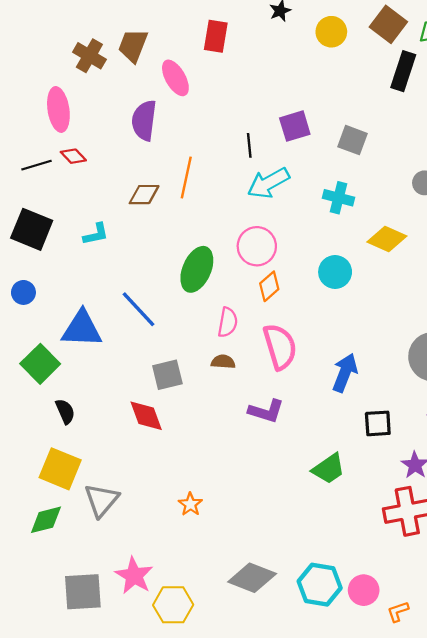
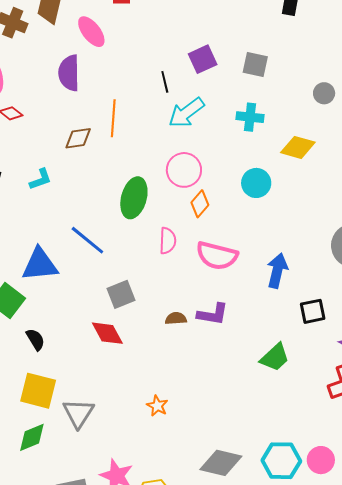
pink semicircle: (280, 347) -> (217, 256), turned 129
brown semicircle: (223, 362) -> (176, 318), moved

